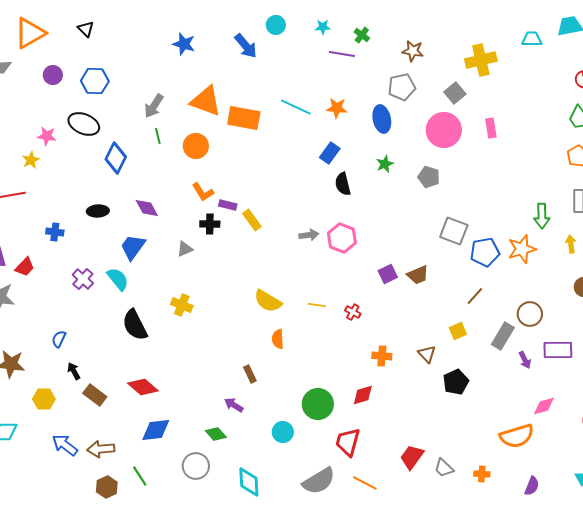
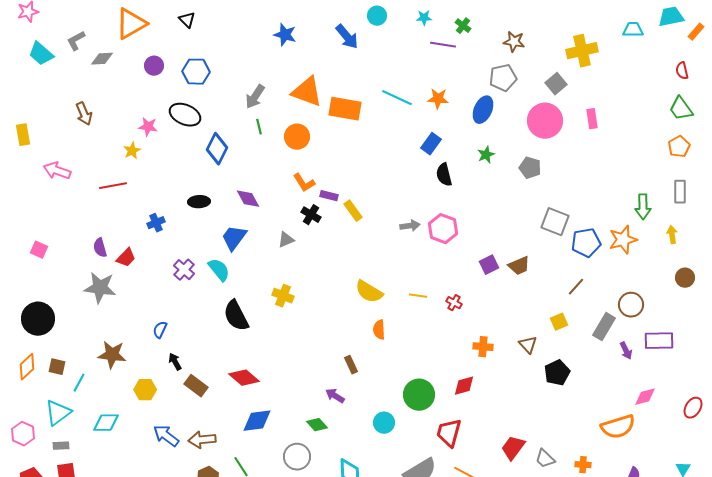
blue ellipse: (382, 119) -> (483, 110), turned 36
black cross: (210, 224) -> (311, 215), turned 30
blue cross: (55, 232) -> (156, 223), turned -30

